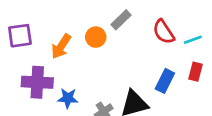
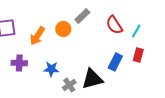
cyan line: (193, 40) -> (136, 31), turned -40
purple cross: (37, 82) -> (19, 63), size x0.7
blue star: (68, 98) -> (51, 69), moved

